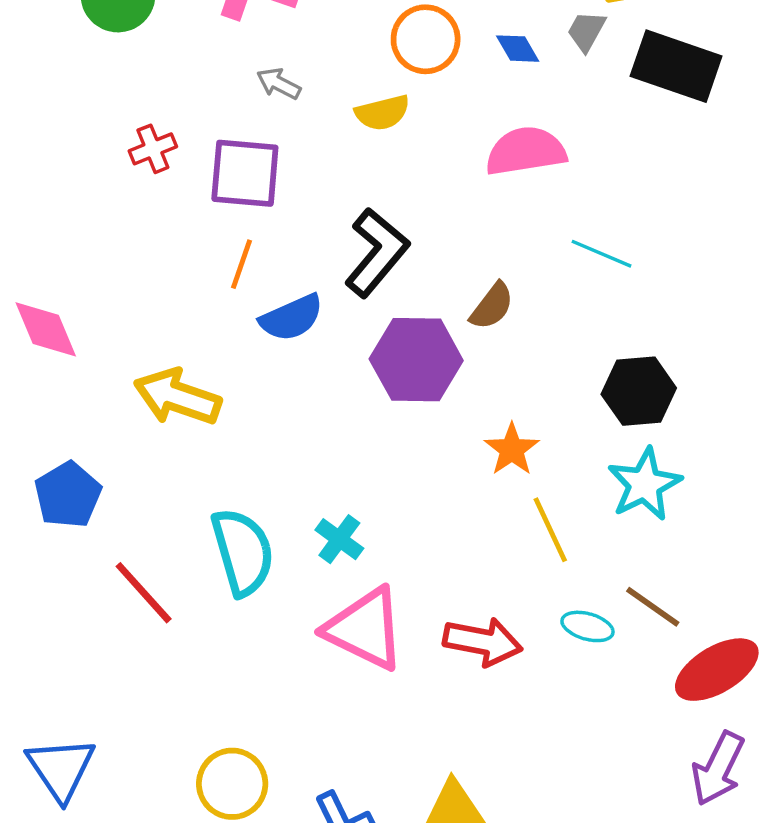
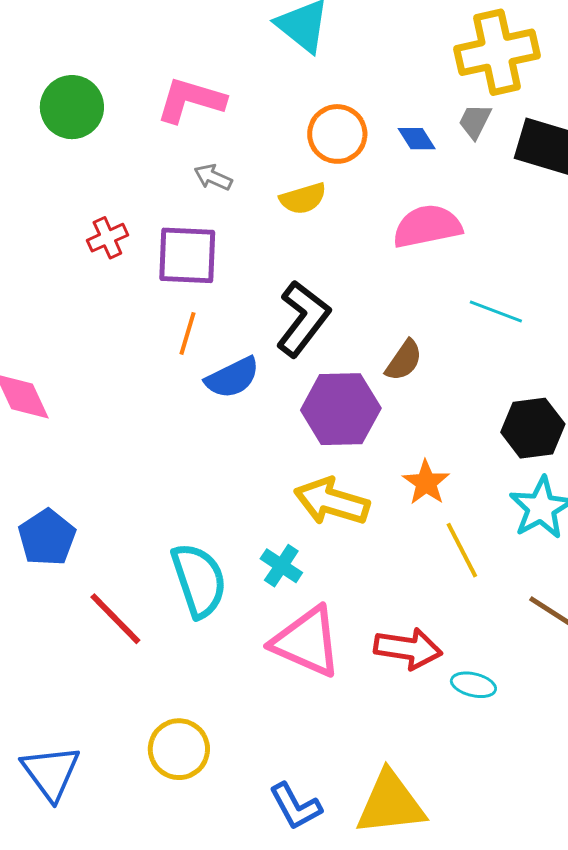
yellow arrow: (177, 397) -> (332, 502), moved
cyan ellipse: (587, 626) -> (473, 685), moved
yellow circle: (232, 784) -> (179, 749), moved

